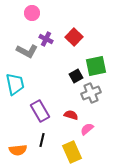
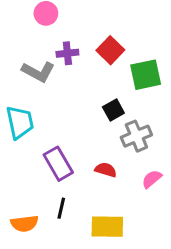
purple cross: (46, 39) -> (67, 53), turned -32
green square: (96, 66) -> (146, 75), moved
pink semicircle: (87, 129) -> (152, 179), moved
yellow rectangle: (72, 152) -> (107, 227), turned -65

